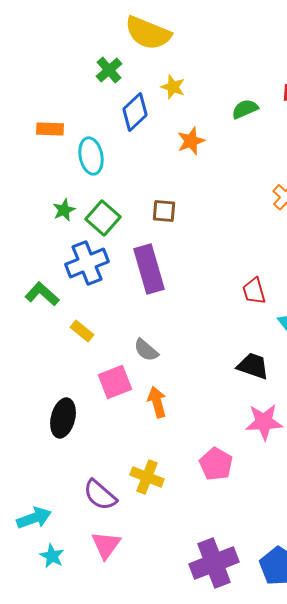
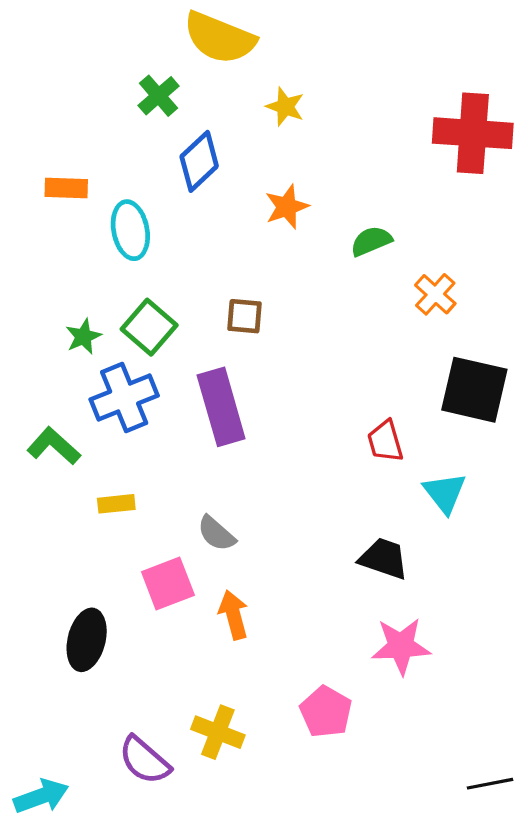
yellow star: (173, 87) -> (285, 107), moved
green semicircle: (245, 109) -> (371, 241), moved
green star: (64, 210) -> (83, 336), moved
yellow rectangle: (82, 331) -> (116, 504), turned -45

